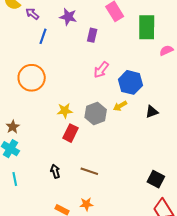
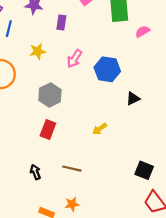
yellow arrow: (120, 106) -> (100, 129), moved
yellow star: (65, 111) -> (38, 51), moved
gray hexagon: (96, 113) -> (50, 95), moved

